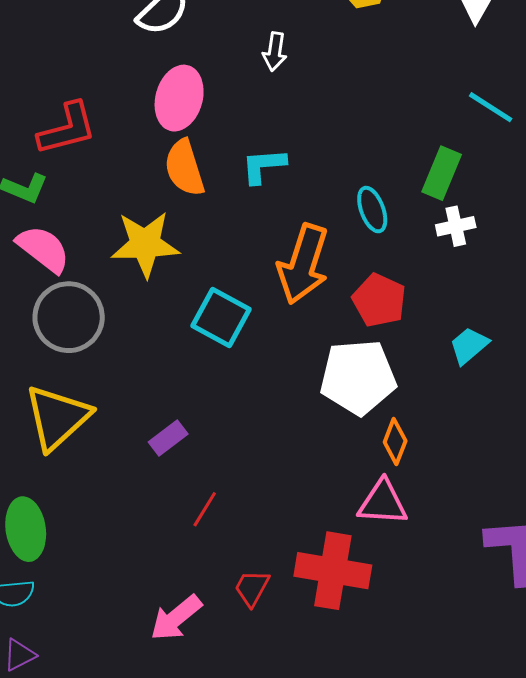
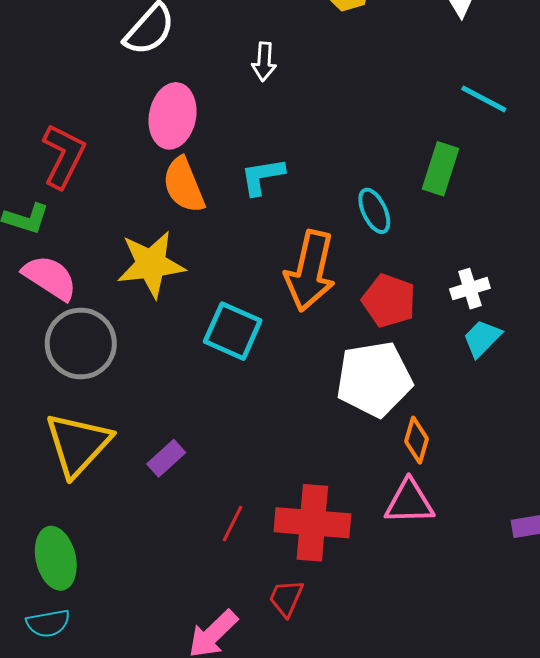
red L-shape: (67, 129) -> (64, 156), turned -44
white cross: (456, 226) -> (470, 289), moved
purple rectangle: (168, 438) -> (166, 458), moved
red cross: (333, 571) -> (312, 523), moved

